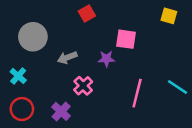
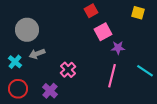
red square: (87, 13) -> (91, 11), moved
pink square: (126, 39) -> (103, 32), turned -36
gray arrow: (67, 58) -> (37, 54), moved
purple star: (106, 59) -> (118, 48), moved

